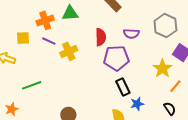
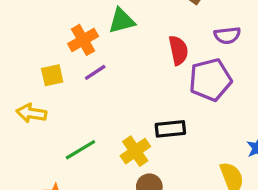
purple line: (49, 41) -> (95, 72), turned -48
yellow cross: (69, 51) -> (135, 151), moved
black rectangle: (123, 87) -> (170, 129), moved, turned -60

